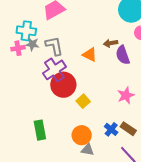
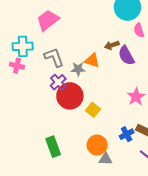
gray star: (32, 44) -> (78, 69), moved
pink cross: (18, 48) -> (17, 66), turned 32
purple cross: (54, 70) -> (58, 82), size x0.7
blue cross: (111, 129) -> (127, 134), turned 32

